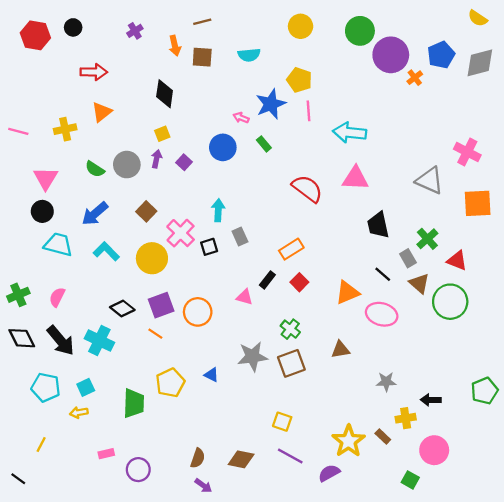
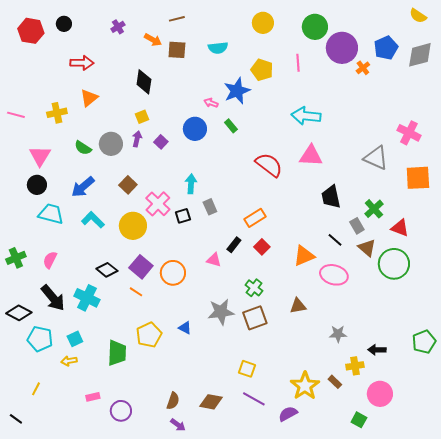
orange arrow: (175, 46) -> (153, 40), turned -48
pink line: (309, 111) -> (298, 63), moved
purple square: (161, 305) -> (141, 267), turned -30
black diamond: (22, 338) -> (19, 313), moved, turned -35

